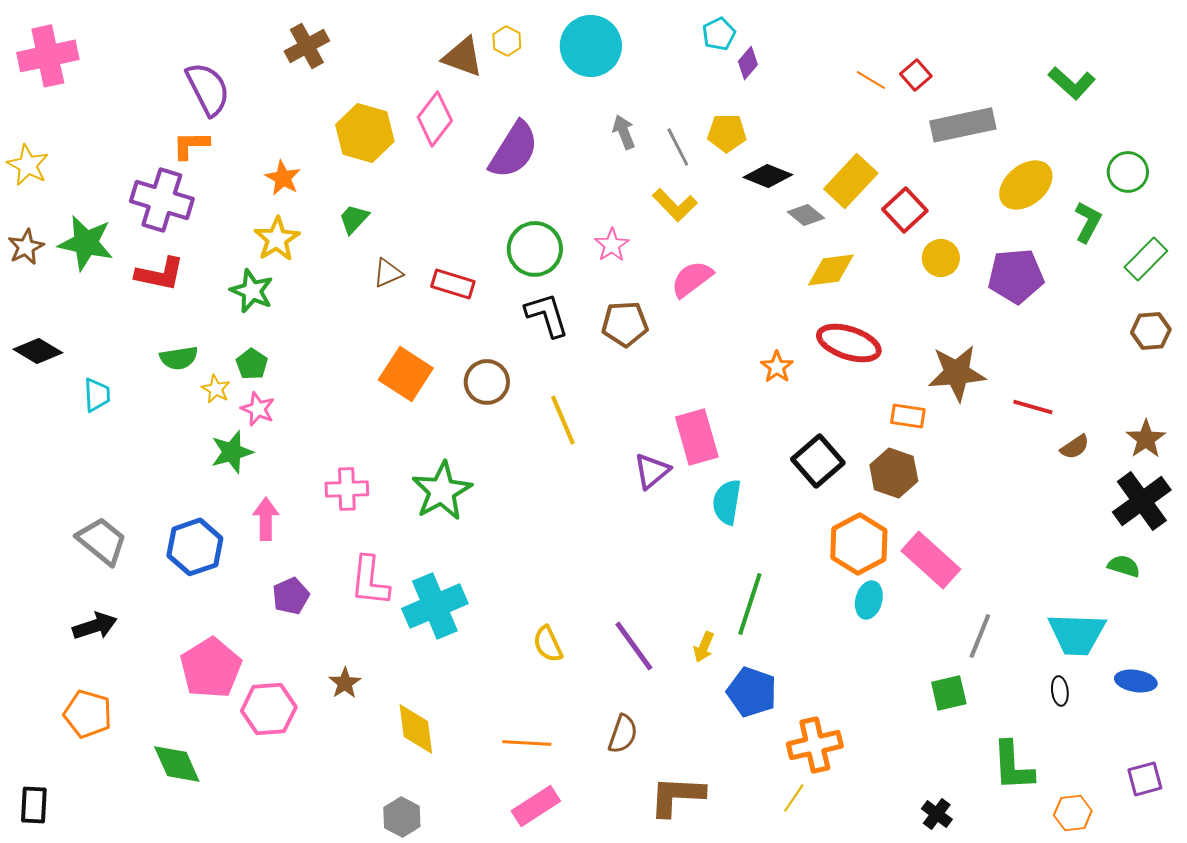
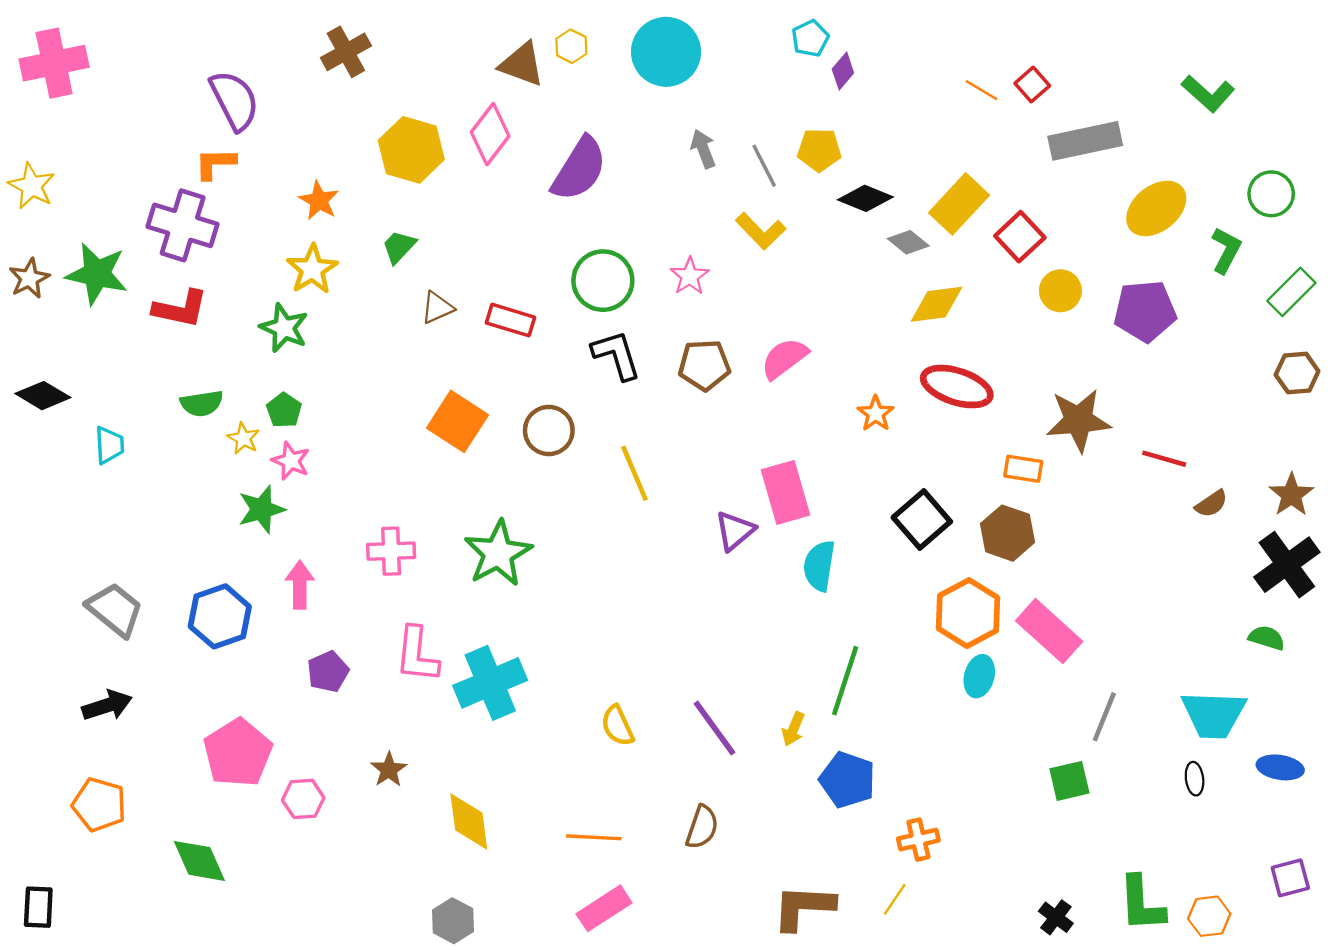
pink semicircle: (692, 279) -> (784, 358), moved
pink hexagon: (269, 709) -> (303, 799), size x0.7
orange cross: (815, 745) -> (918, 840), size x0.7
green L-shape: (1013, 766) -> (1142, 904), moved
brown L-shape: (677, 796) -> (803, 907), moved

